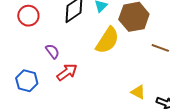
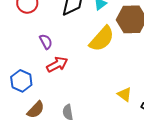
blue hexagon: (27, 81) -> (21, 81), moved

